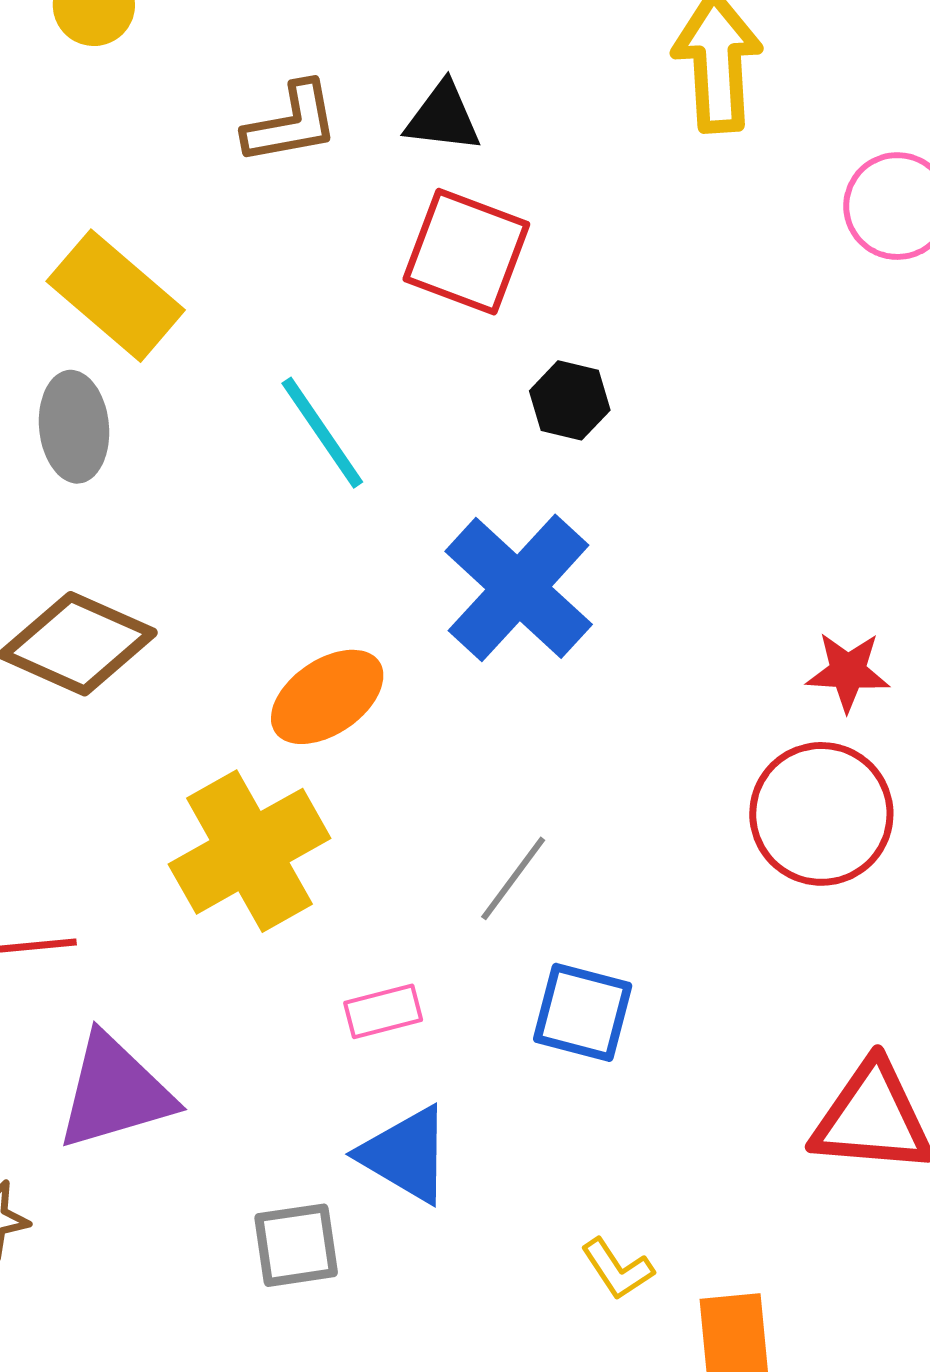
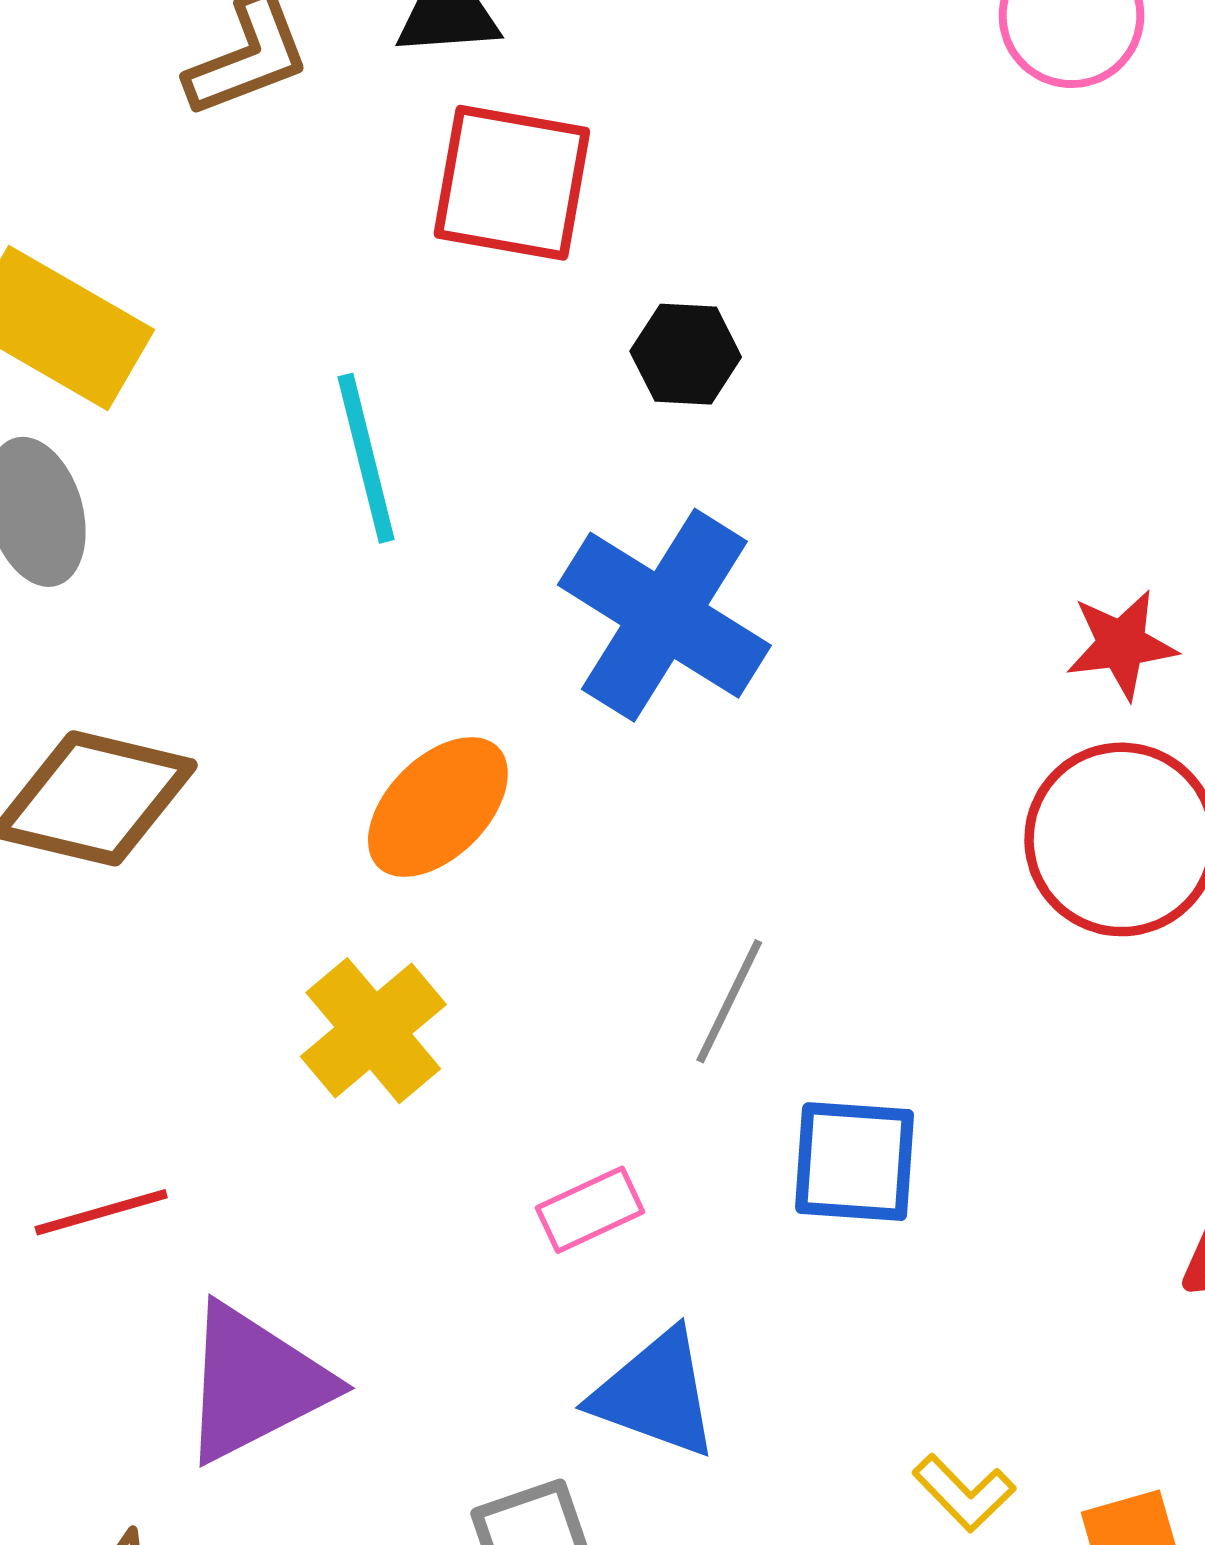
cyan line: (322, 433) -> (366, 458), turned 31
yellow cross: (250, 851) -> (373, 1031), size x0.7

